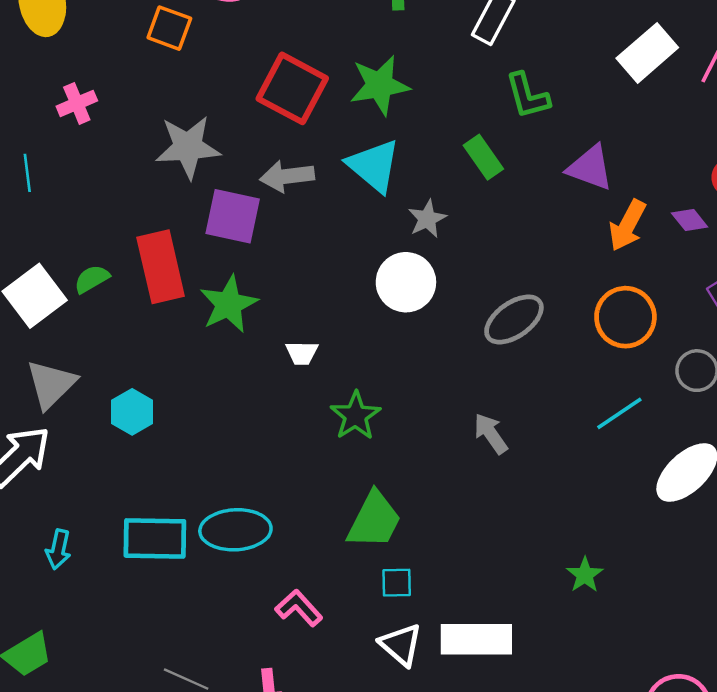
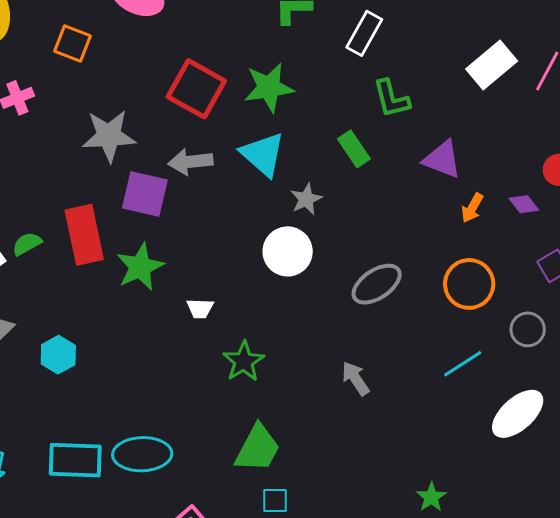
orange square: (169, 28) -> (72, 43), moved
orange arrow: (627, 225) -> (472, 208), size x0.7

